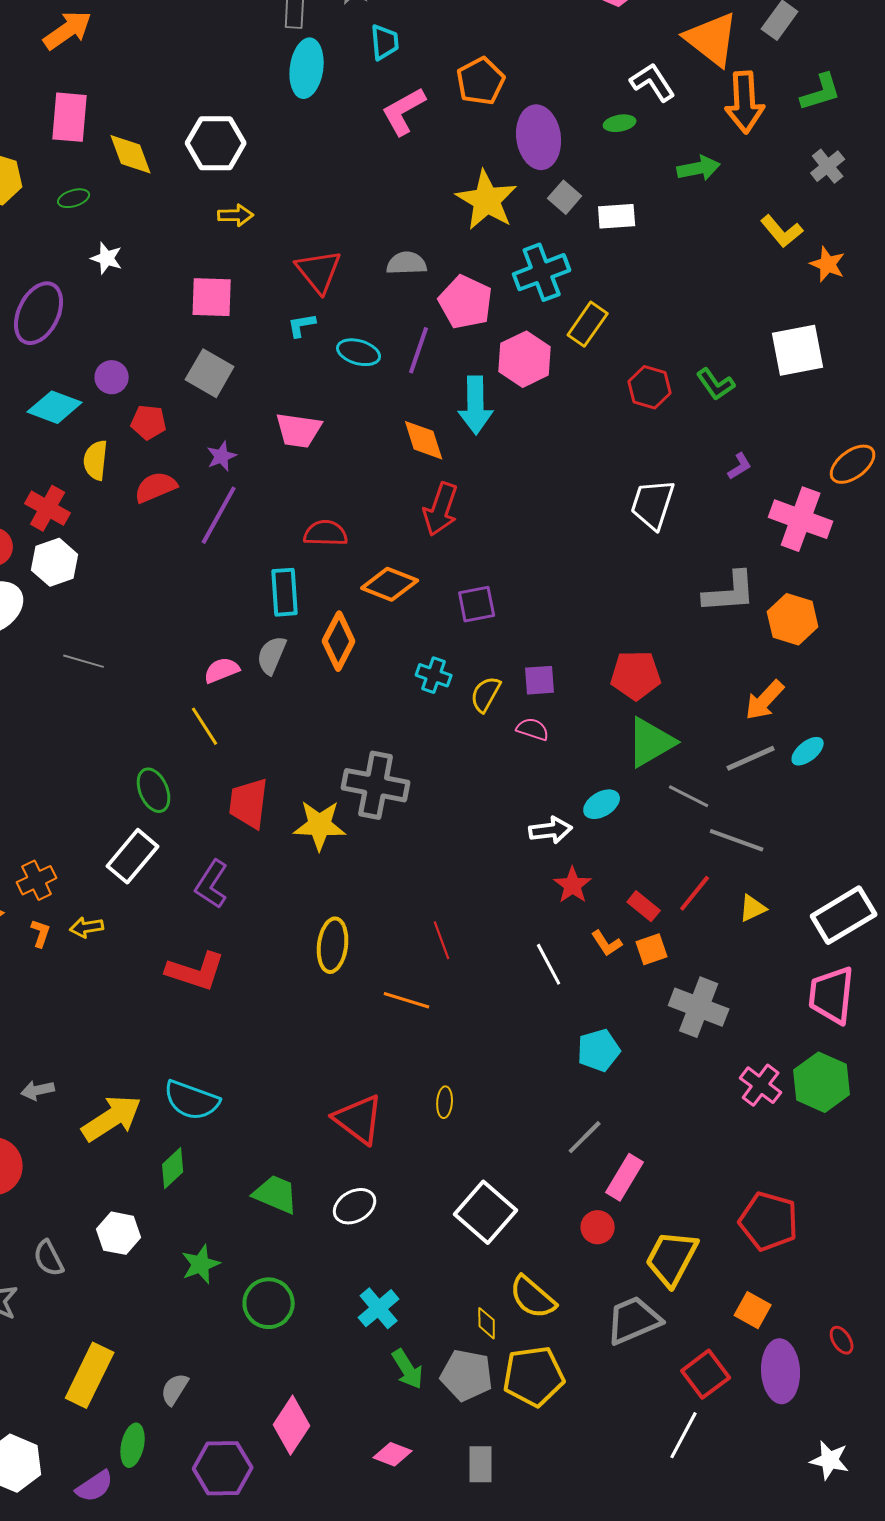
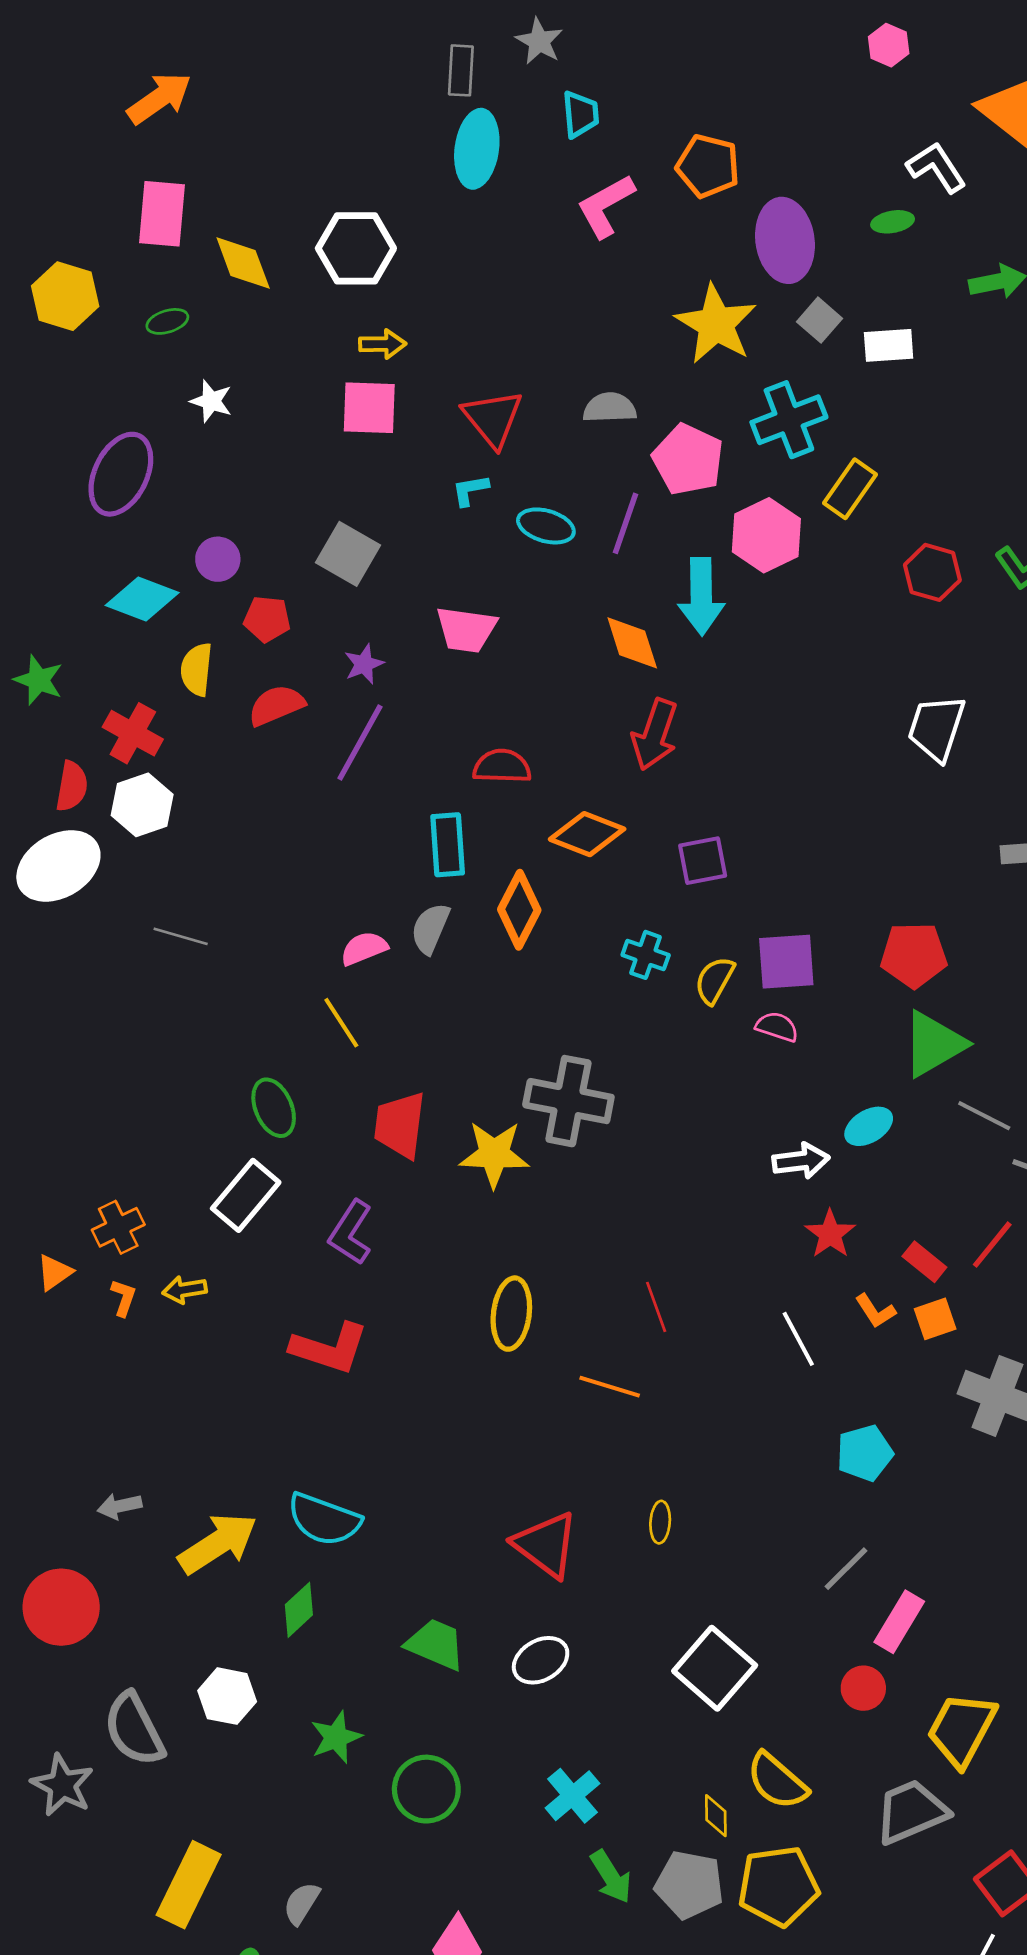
orange pentagon: (481, 81) -> (708, 166), turned -30
pink square: (212, 297) -> (369, 408), moved
purple square: (540, 680) -> (786, 962), size x1.4
gray semicircle: (49, 1258) -> (134, 1729), size x1.5

